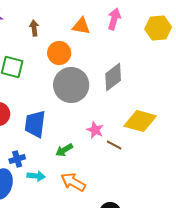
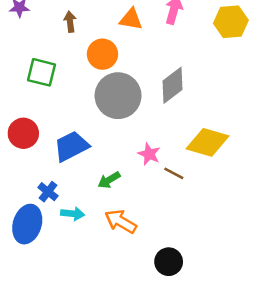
blue trapezoid: (35, 124) -> (71, 146), turned 56
blue cross: (17, 159) -> (48, 192), turned -35

